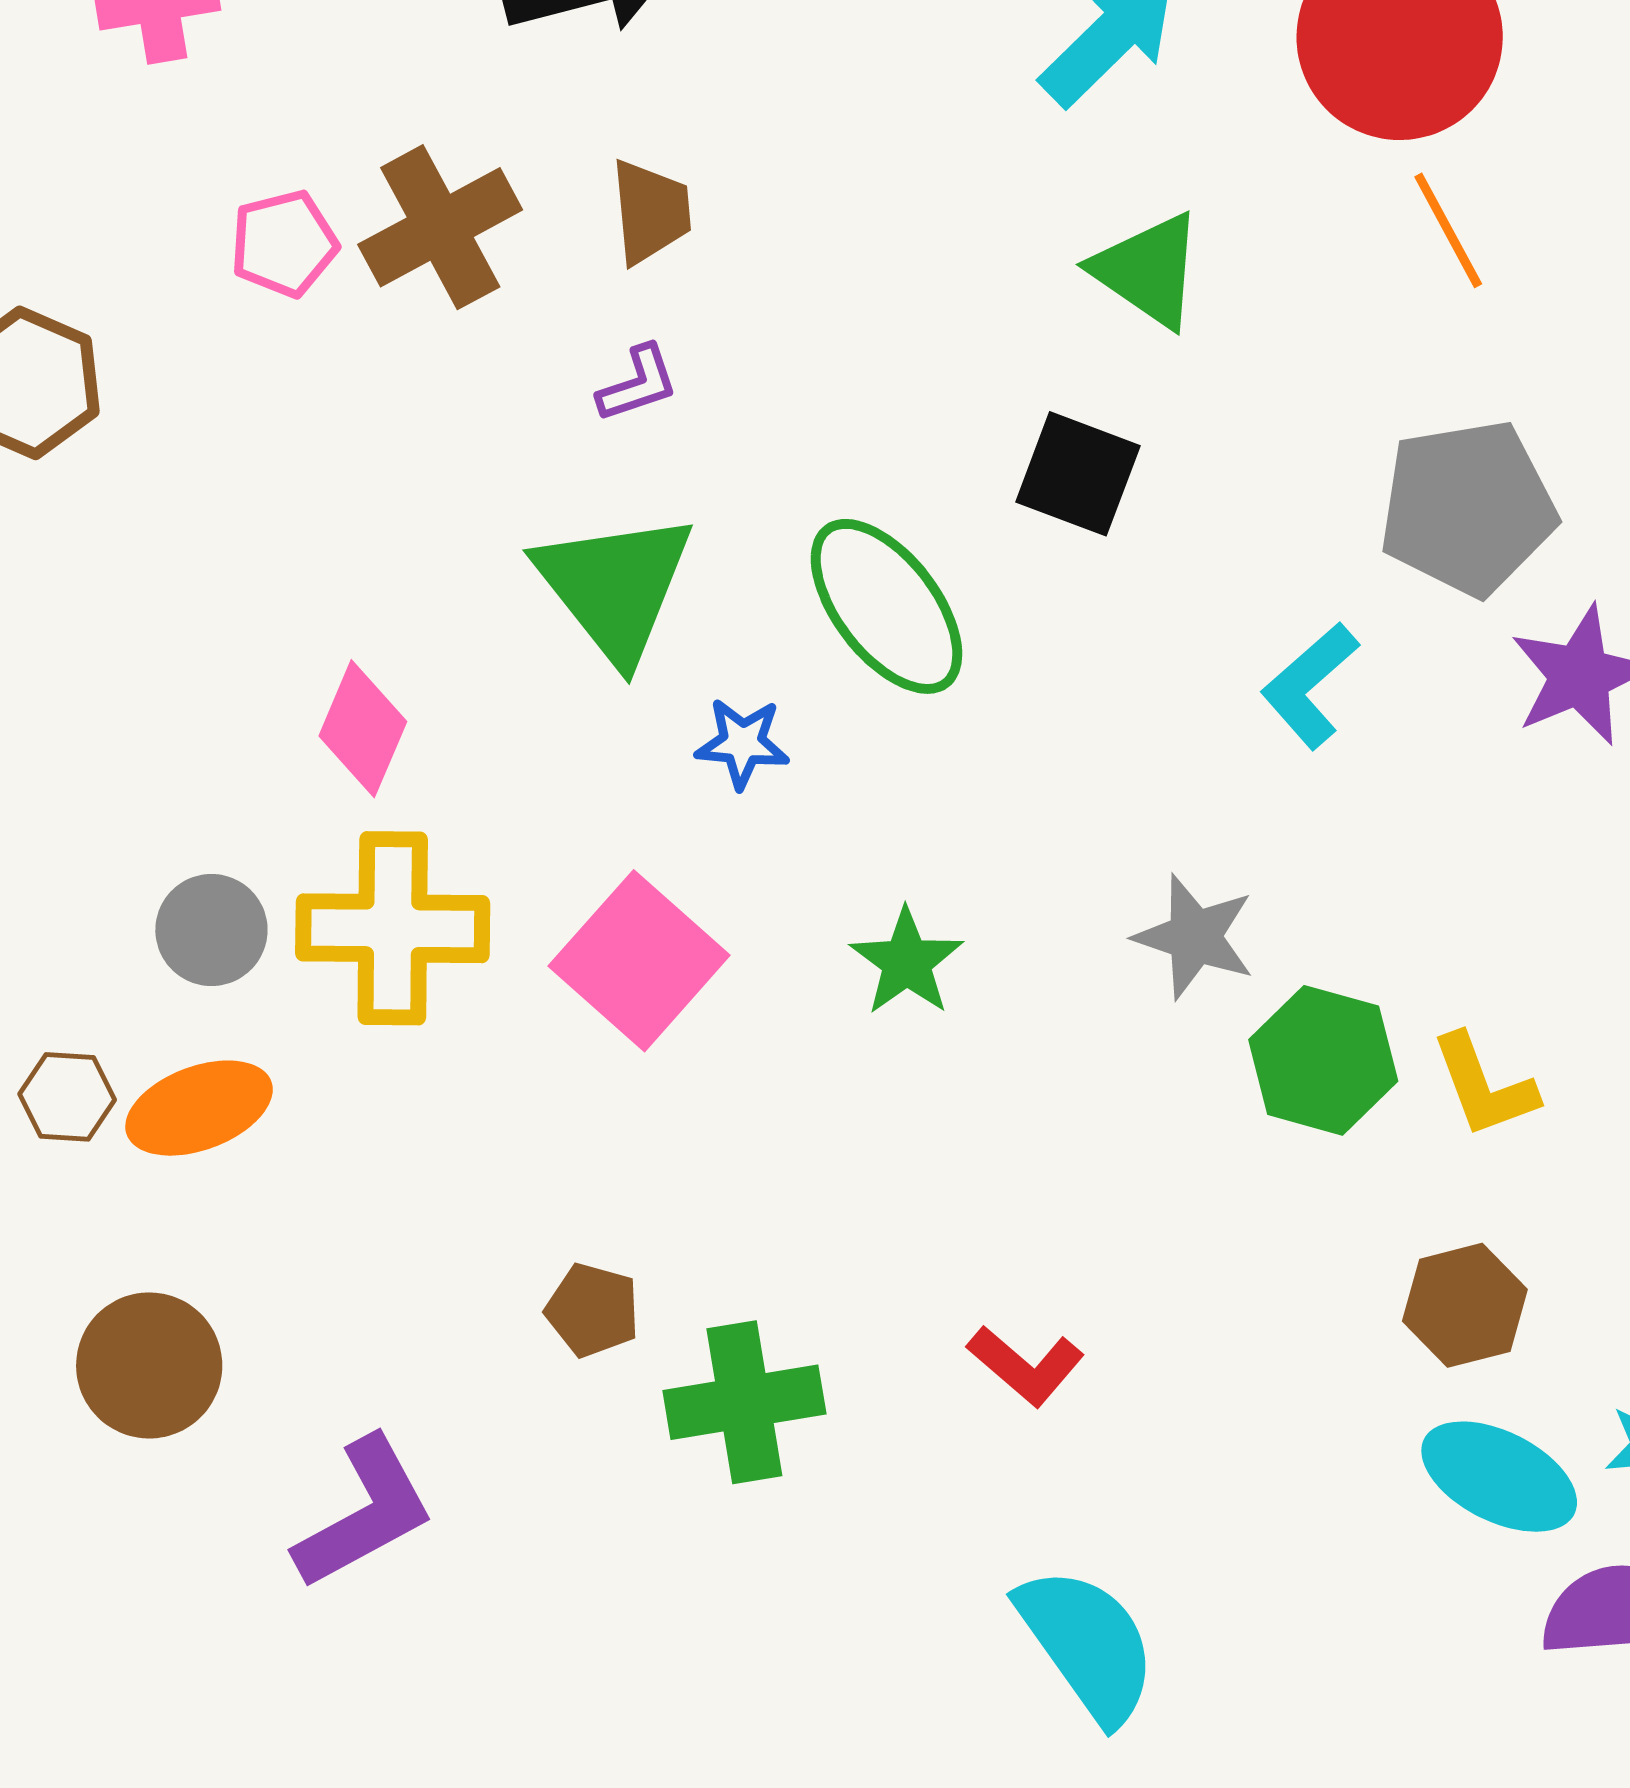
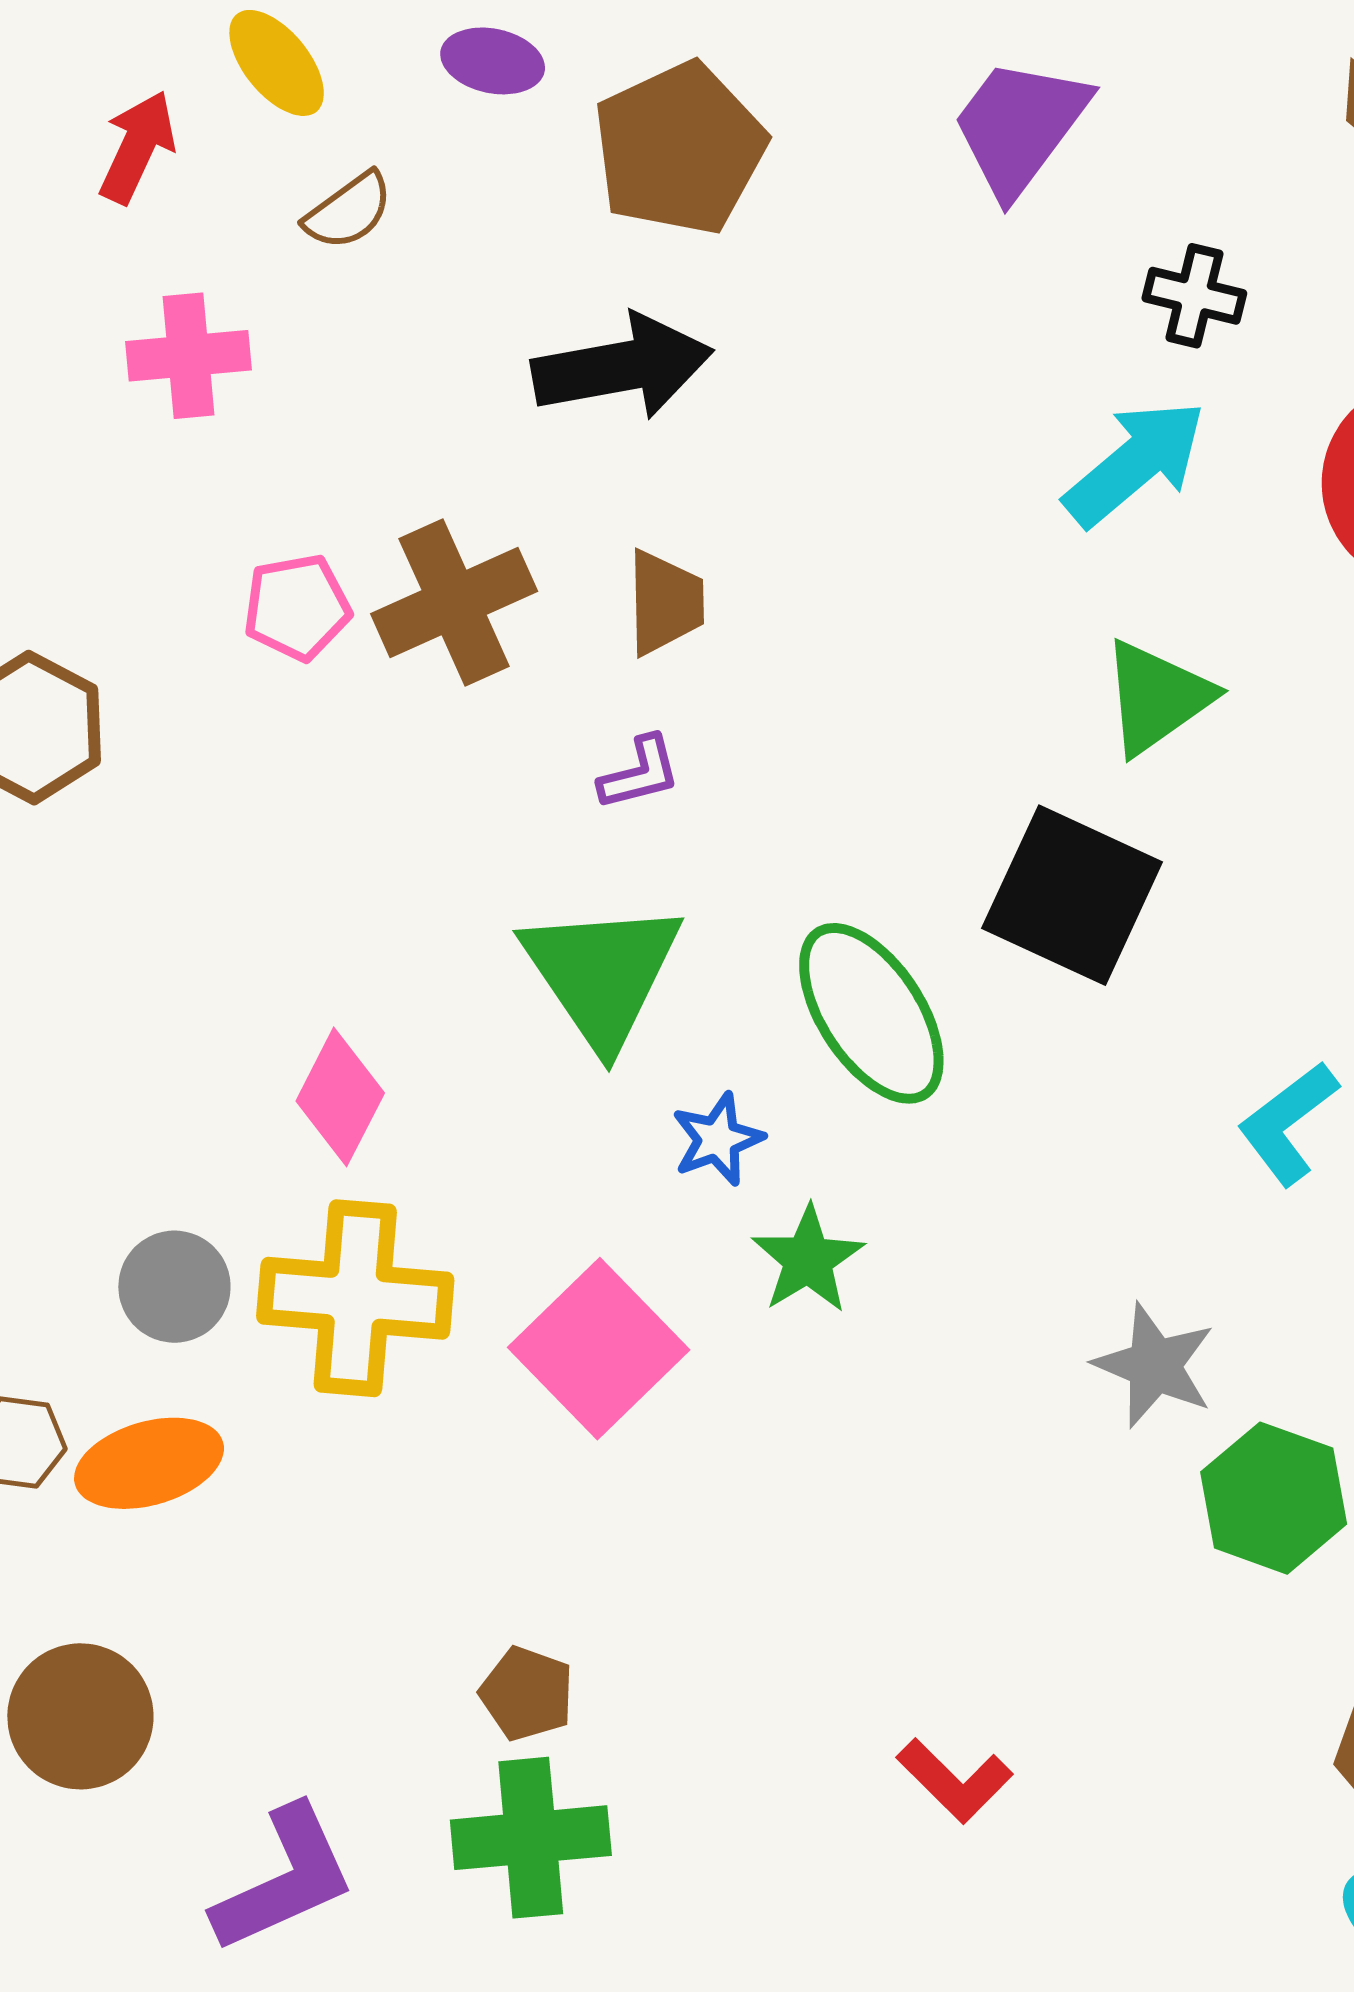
green triangle: (1148, 270) -> (1157, 697), turned 46
black square: (1078, 474) -> (1072, 895), size x1.4
blue star: (742, 743) -> (718, 1139), turned -30
green star: (907, 962) -> (808, 1259), moved
green cross: (744, 1402) -> (531, 1838), moved

